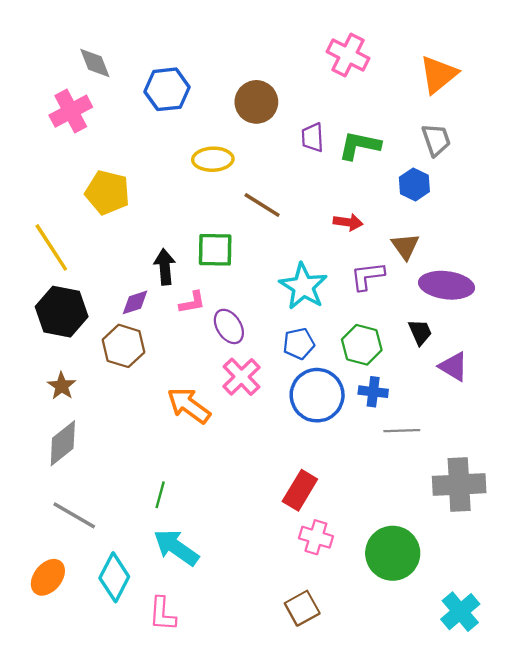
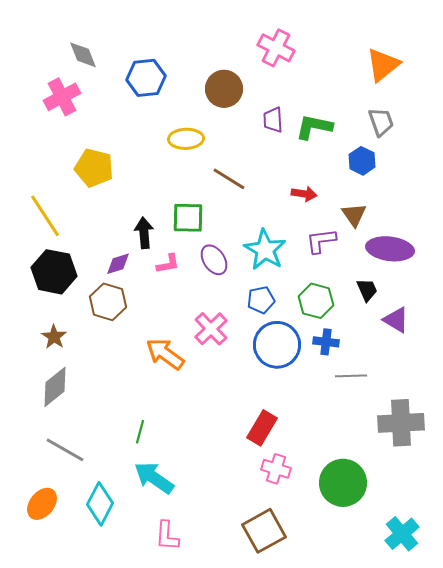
pink cross: (348, 55) -> (276, 48), moved
purple ellipse: (229, 326) -> (214, 260), moved
brown square: (302, 608) -> (264, 531), size x1.4
pink L-shape: (162, 614) -> (167, 536), moved

